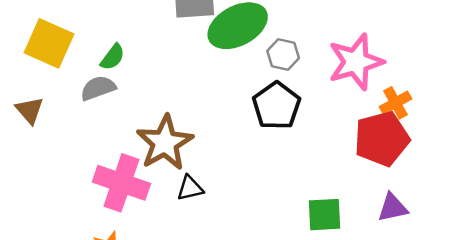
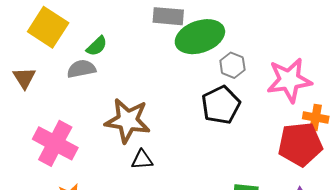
orange cross: (396, 103) -> (316, 117), turned 30
brown star: (165, 143) -> (128, 121), turned 30
pink cross: (121, 183) -> (55, 143), moved

